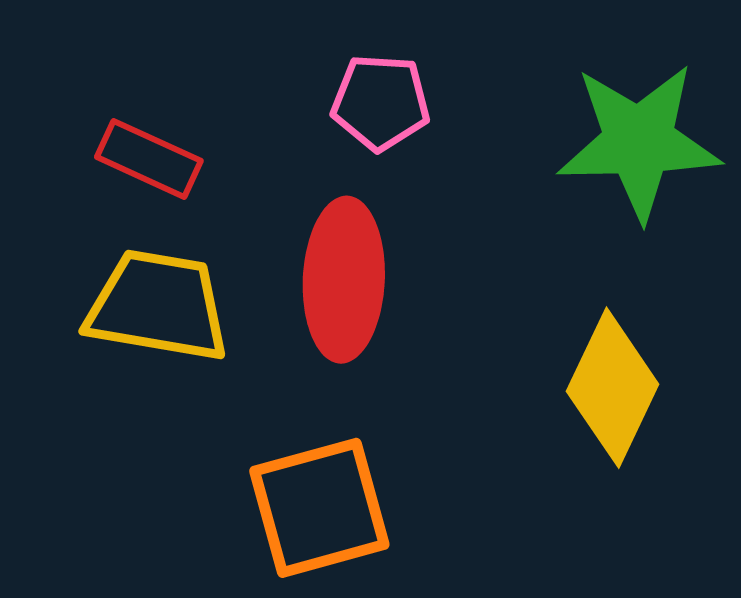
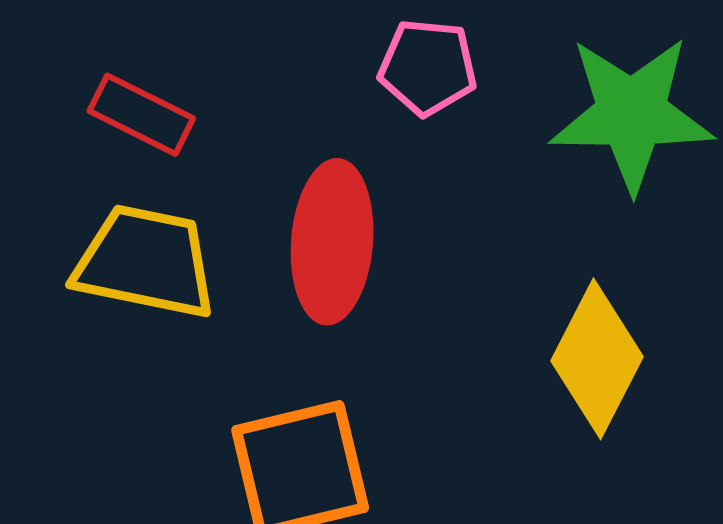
pink pentagon: (381, 102) -> (428, 67), moved

